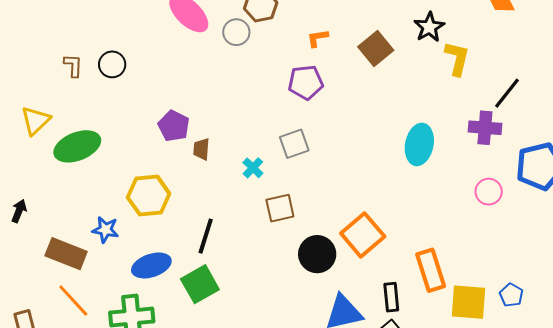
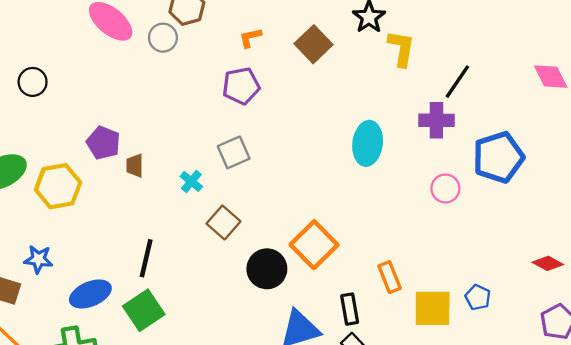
yellow hexagon: (149, 196) -> (58, 186), moved
brown square: (280, 208) -> (223, 222), turned -32
orange rectangle: (431, 270) -> (390, 277), size x0.7

